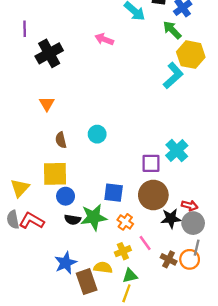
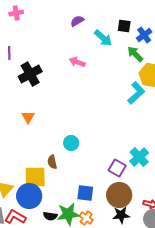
brown semicircle: (61, 140) -> (52, 162), moved
purple square: (151, 163) -> (117, 168), turned 30
blue circle: (66, 196) -> (29, 196), moved, size x1.6
black star: (171, 218) -> (121, 215), moved
orange cross: (125, 222) -> (86, 218), moved

